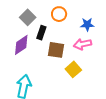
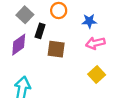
pink arrow: (83, 44) -> (95, 43), moved
yellow square: (73, 69) -> (97, 74), moved

